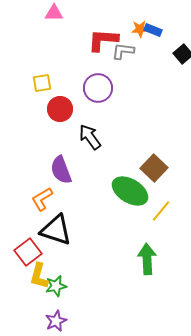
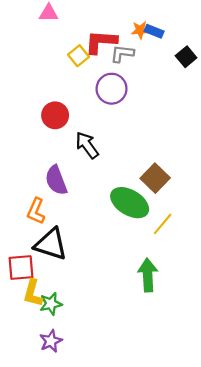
yellow square: (42, 83) -> (79, 56), moved, turned -30
purple circle: (98, 88) -> (112, 89), moved
orange L-shape: (42, 199) -> (36, 211), turned -35
red square: (28, 252) -> (21, 268), turned 32

